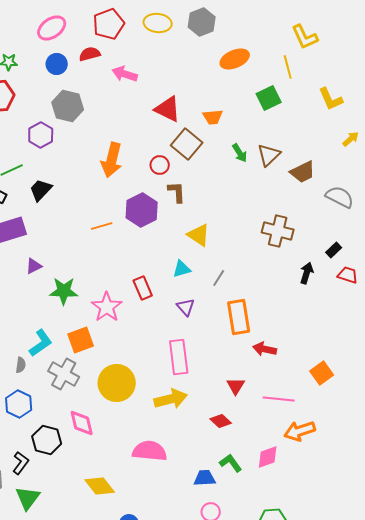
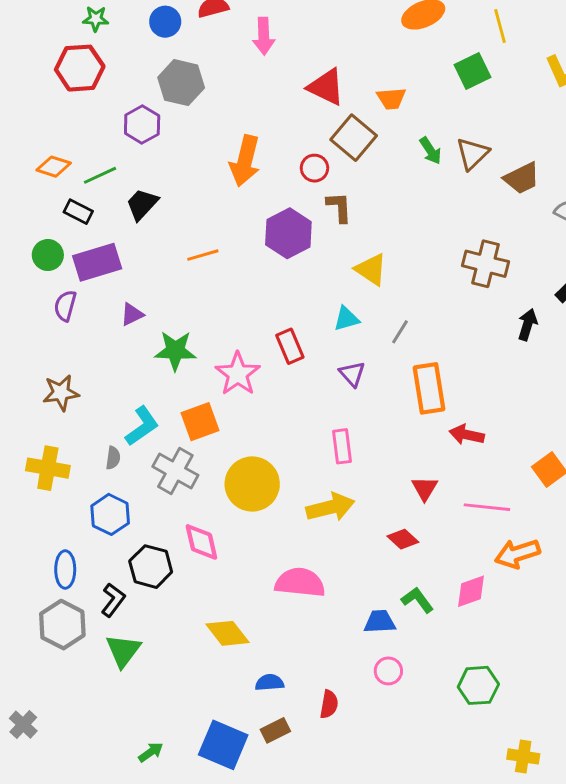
pink arrow: (125, 74) -> (264, 36), turned -110
orange line: (102, 226) -> (203, 255), moved
pink rectangle: (179, 357) -> (342, 446), size x0.7

